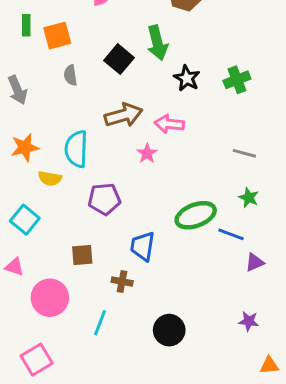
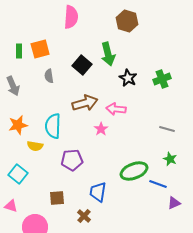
green rectangle: (26, 25) -> (19, 51), moved
brown cross: (122, 282) -> (84, 216), turned 32

